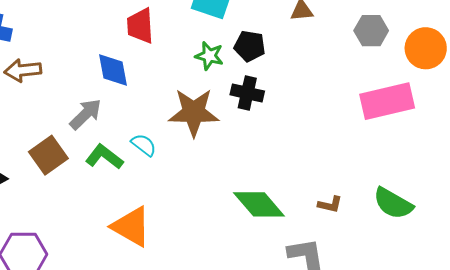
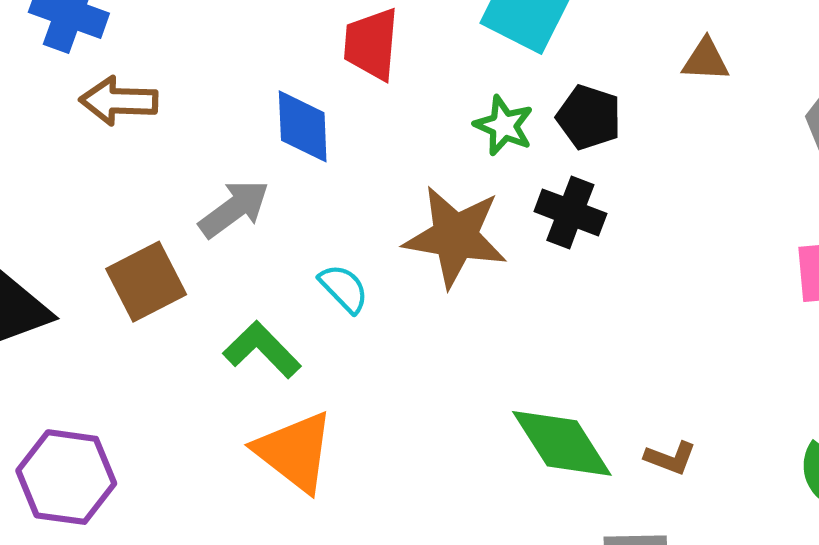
green L-shape: (104, 157) -> (262, 350), moved
brown L-shape: (330, 204) -> (670, 458), moved

